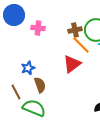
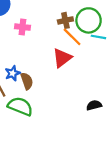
pink cross: (38, 28) -> (22, 27), moved
blue star: (28, 68) -> (13, 73), moved

